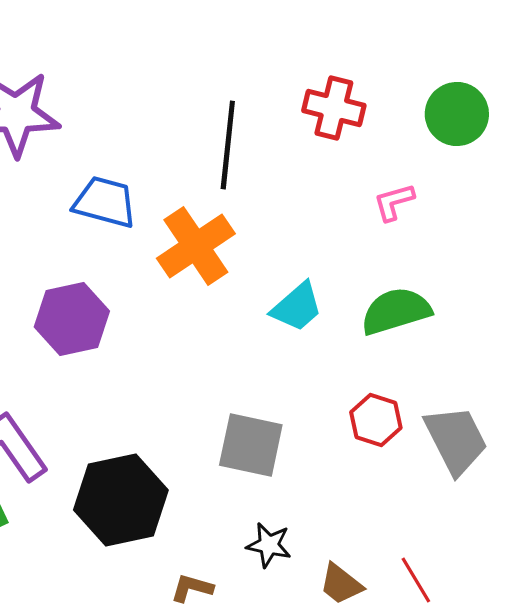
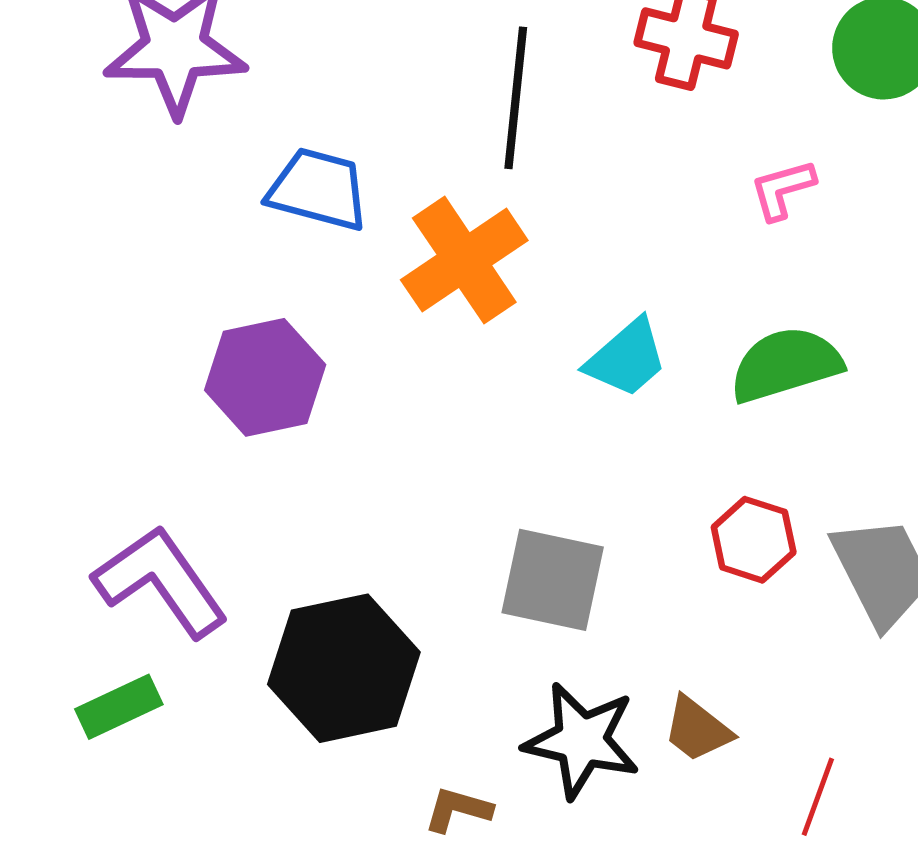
black star: (269, 545) -> (582, 740), size x1.6
red line: (416, 580) -> (818, 797), turned 51
brown trapezoid: (341, 584) -> (697, 729), moved

